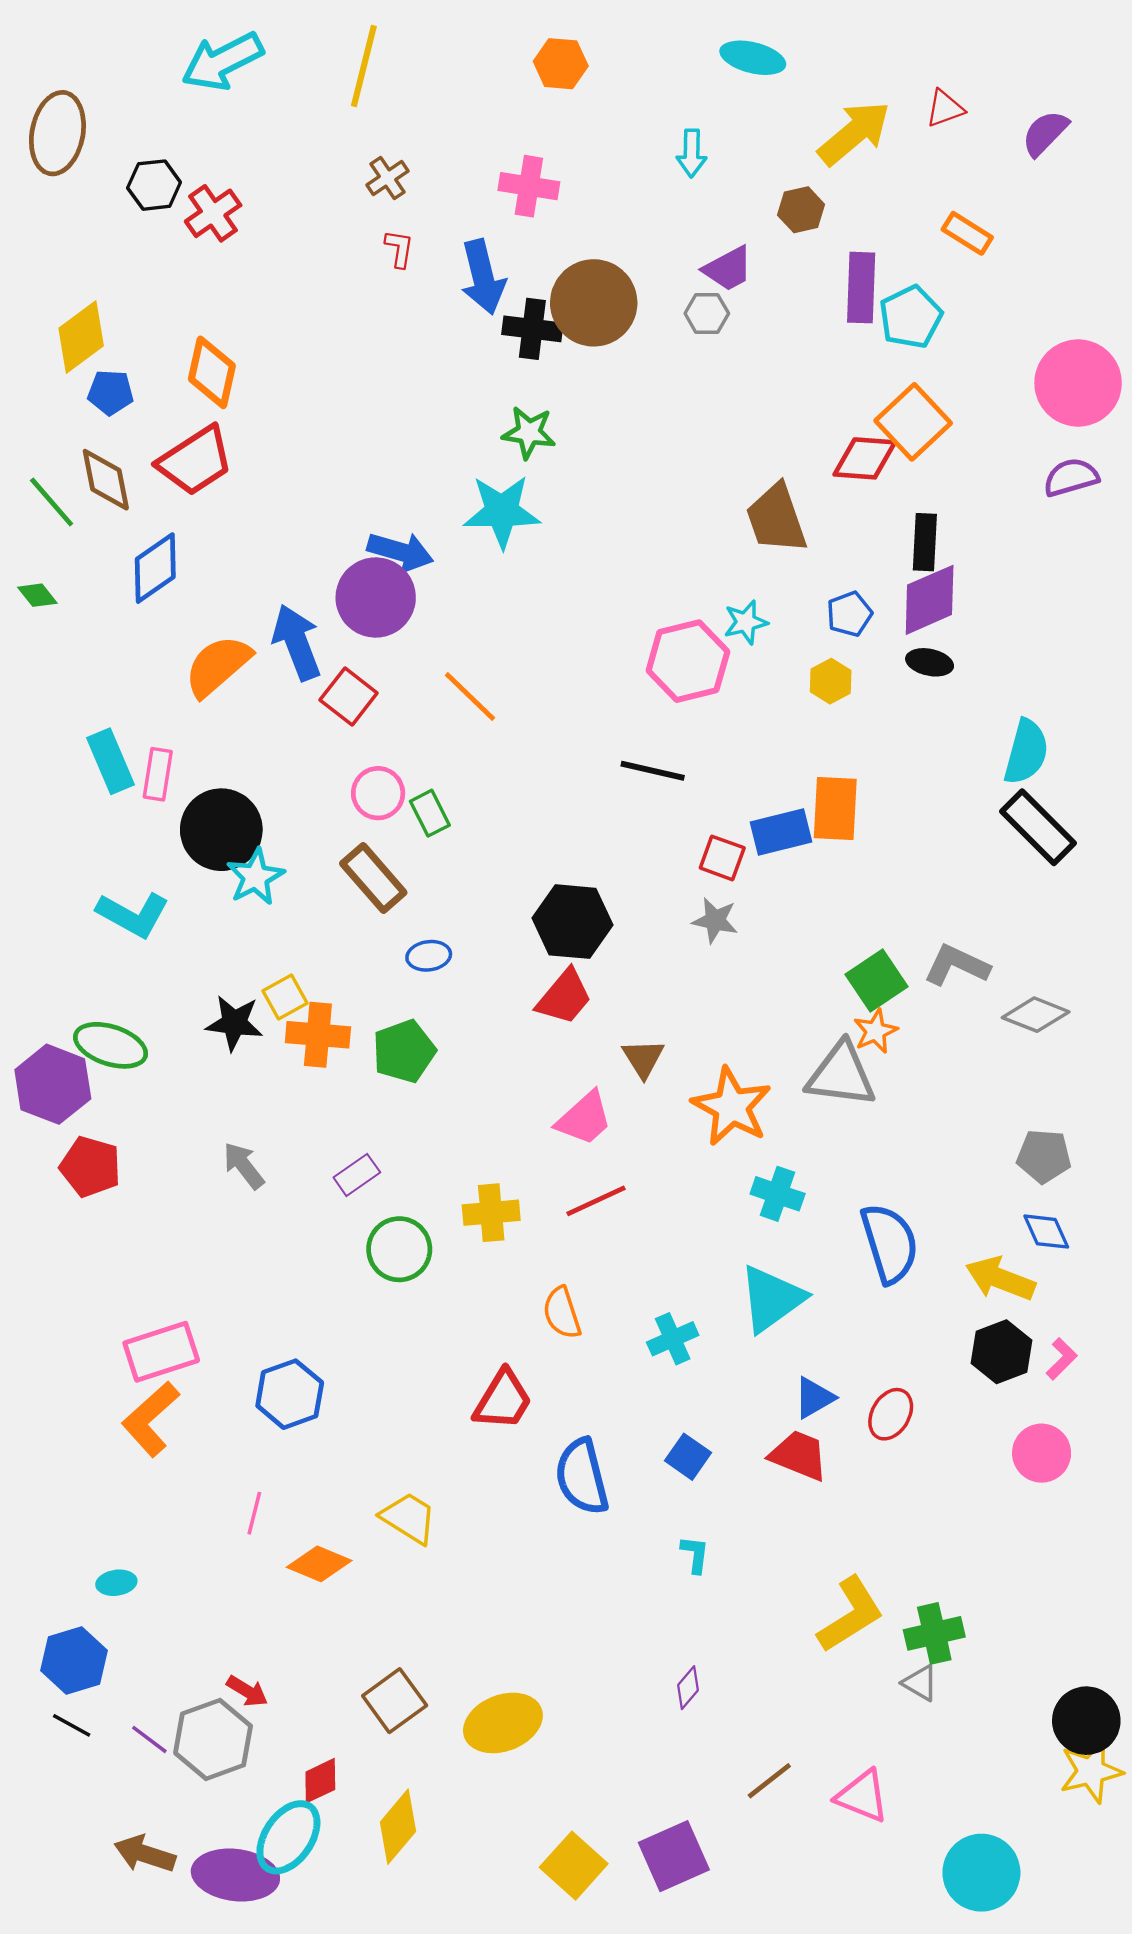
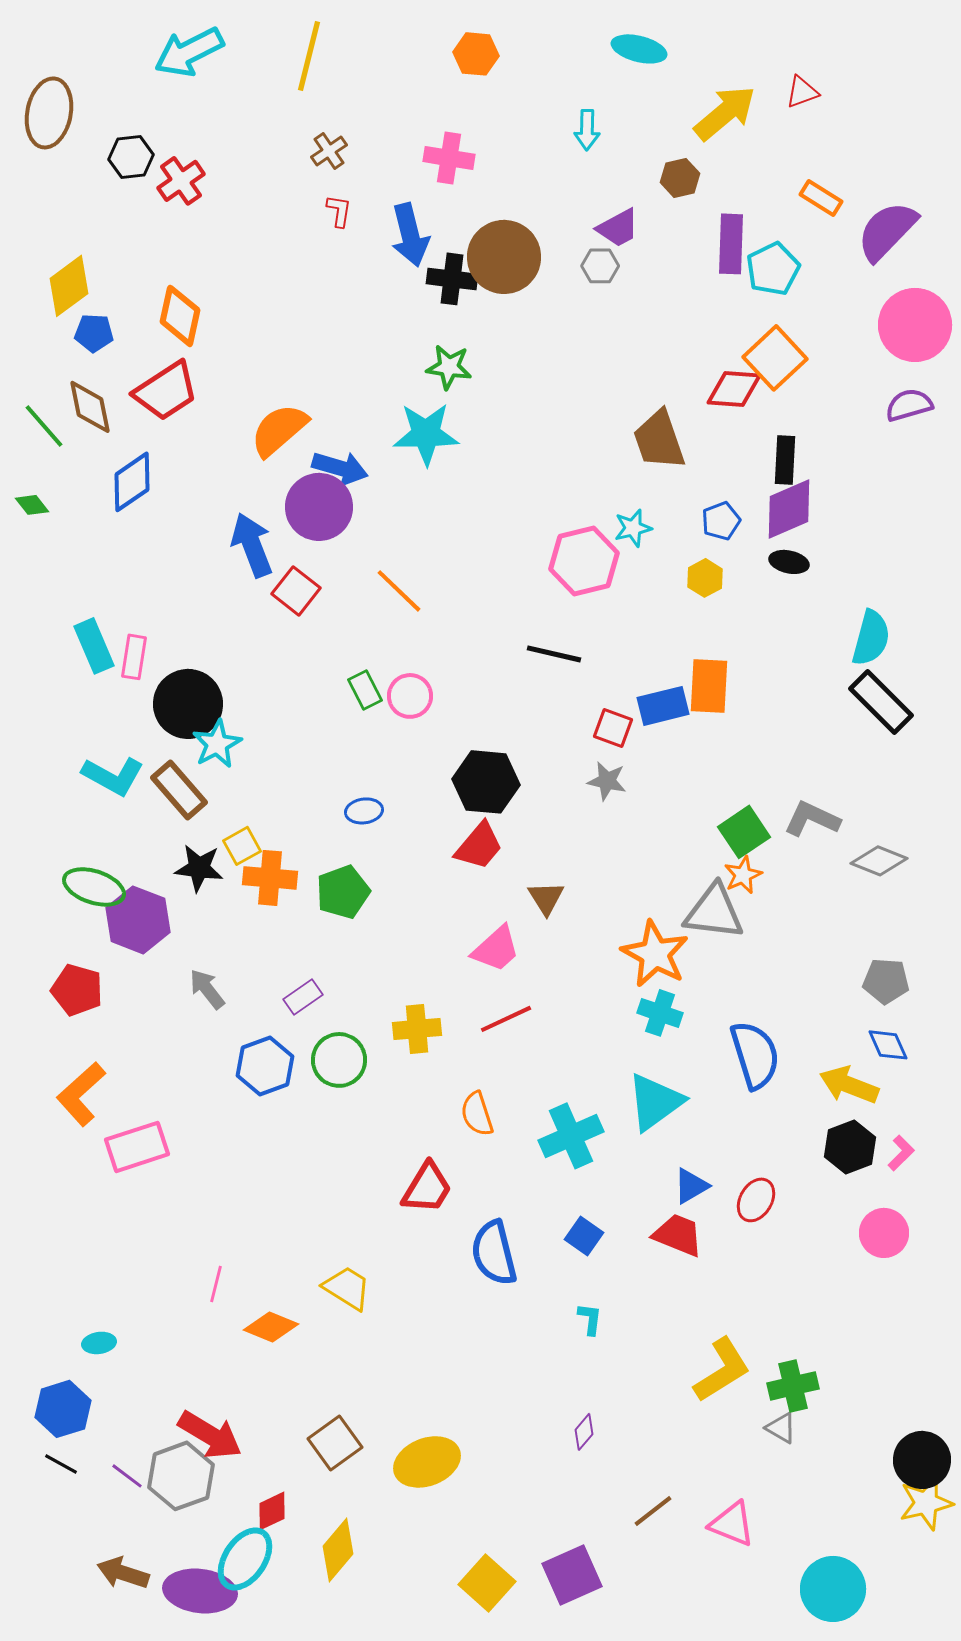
purple semicircle: (1045, 133) -> (887, 231), moved, size x1.5
orange semicircle: (218, 666) -> (279, 430), moved
pink circle: (378, 793) -> (410, 696), moved
brown rectangle: (373, 878) -> (179, 790), moved
purple hexagon: (53, 1084) -> (138, 920), moved
orange star: (732, 1107) -> (655, 954), moved
cyan cross: (673, 1339) -> (571, 1136), size x1.5
blue hexagon: (290, 1394) -> (265, 1066), moved
orange L-shape: (151, 1419) -> (81, 1094), moved
red arrow: (247, 1691) -> (210, 1435), size x1.8

